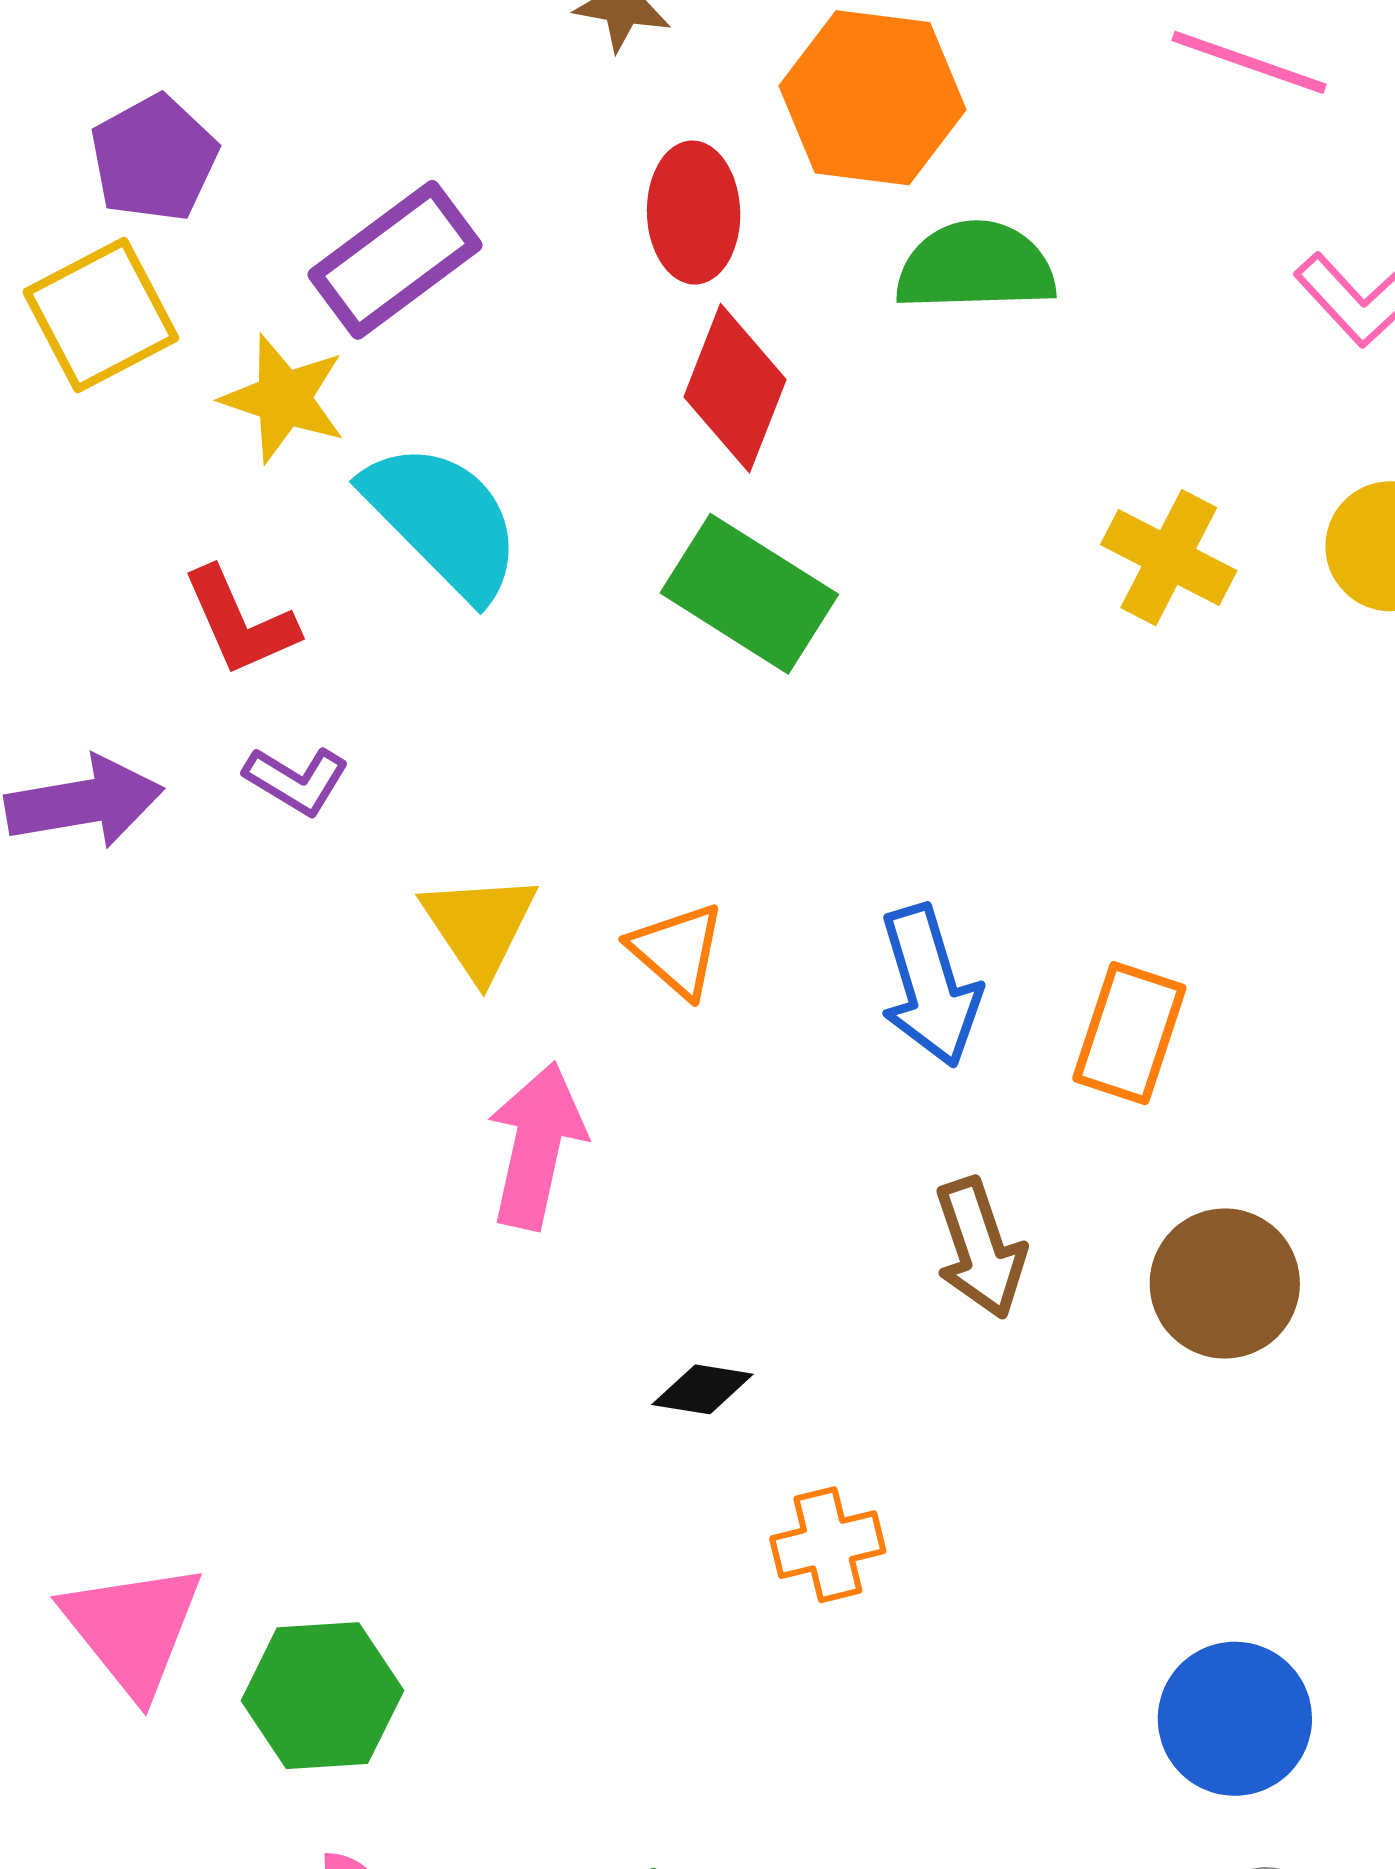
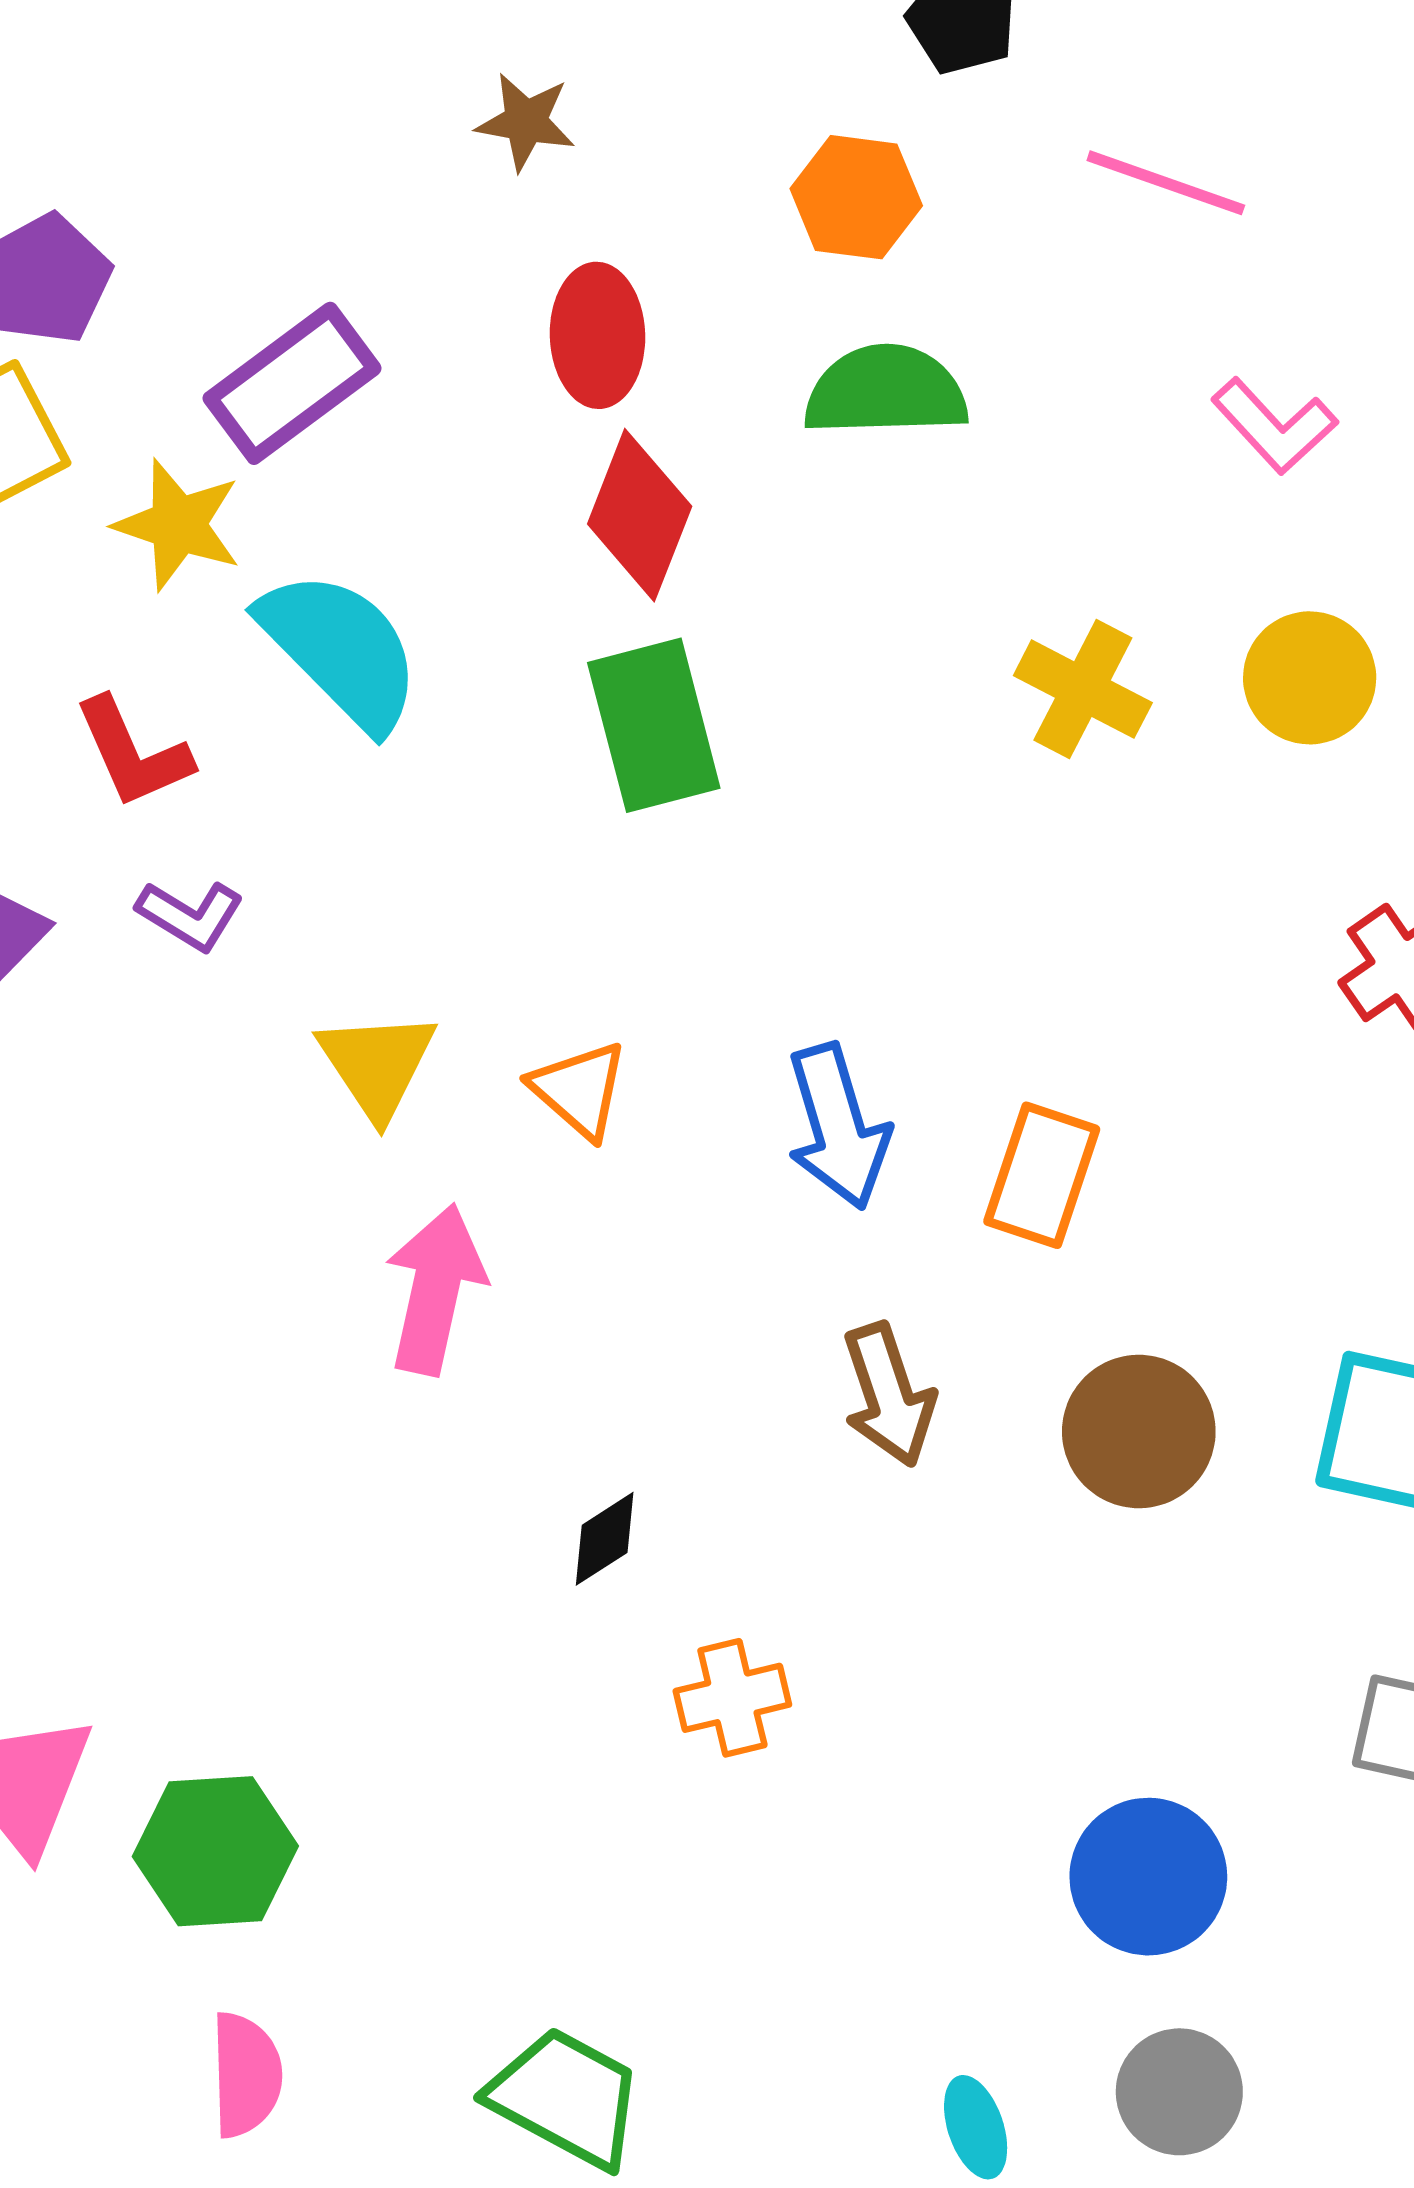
orange hexagon: (873, 98) -> (856, 197), moved, size x0.7
green rectangle: (749, 594) -> (654, 725), turned 43
black diamond: (703, 1389) -> (605, 1539), turned -42

